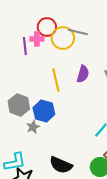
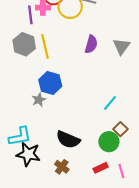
yellow line: (56, 80) -> (45, 46), moved
gray hexagon: (19, 105) -> (24, 44), moved

